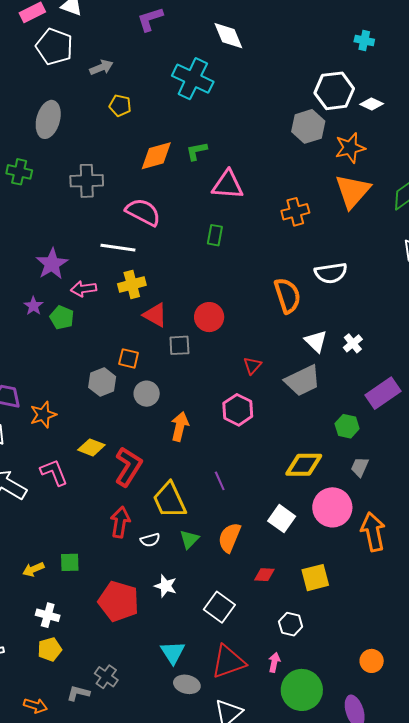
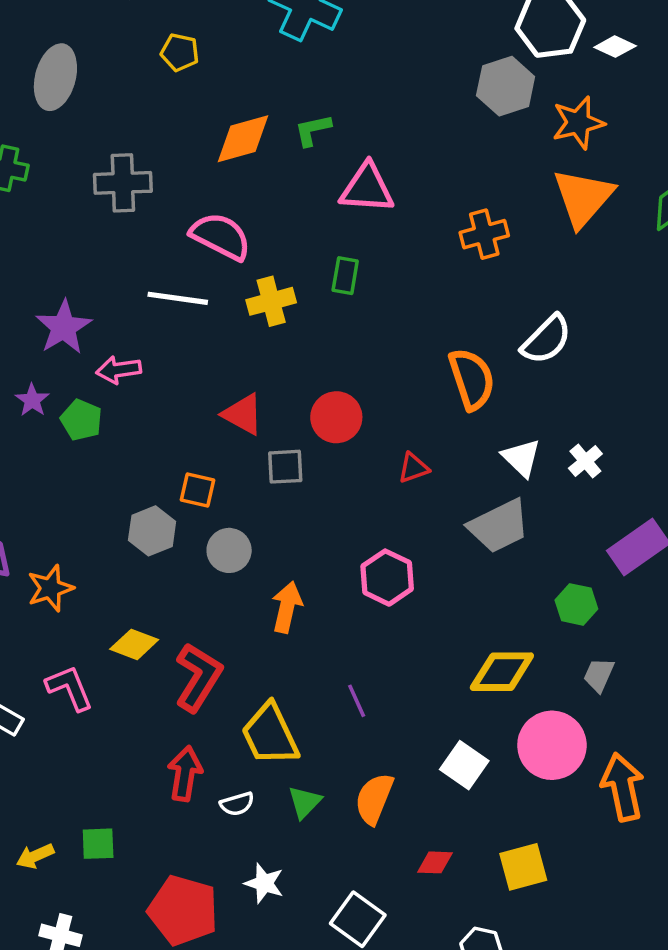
white semicircle: (331, 273) -> (546, 339), turned -36
yellow cross: (132, 285) -> (271, 301), moved
red triangle: (252, 366) -> (413, 468), moved, turned 30

